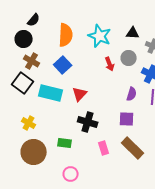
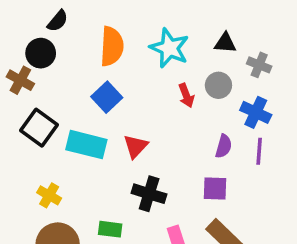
brown cross: (32, 61) -> (20, 80), moved

